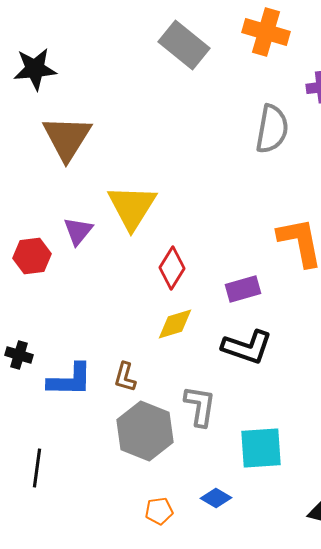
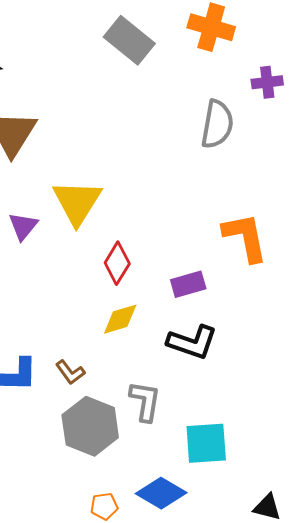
brown L-shape: (125, 377) -> (70, 372), turned -52
blue diamond: (216, 498) -> (161, 493), size x1.6

